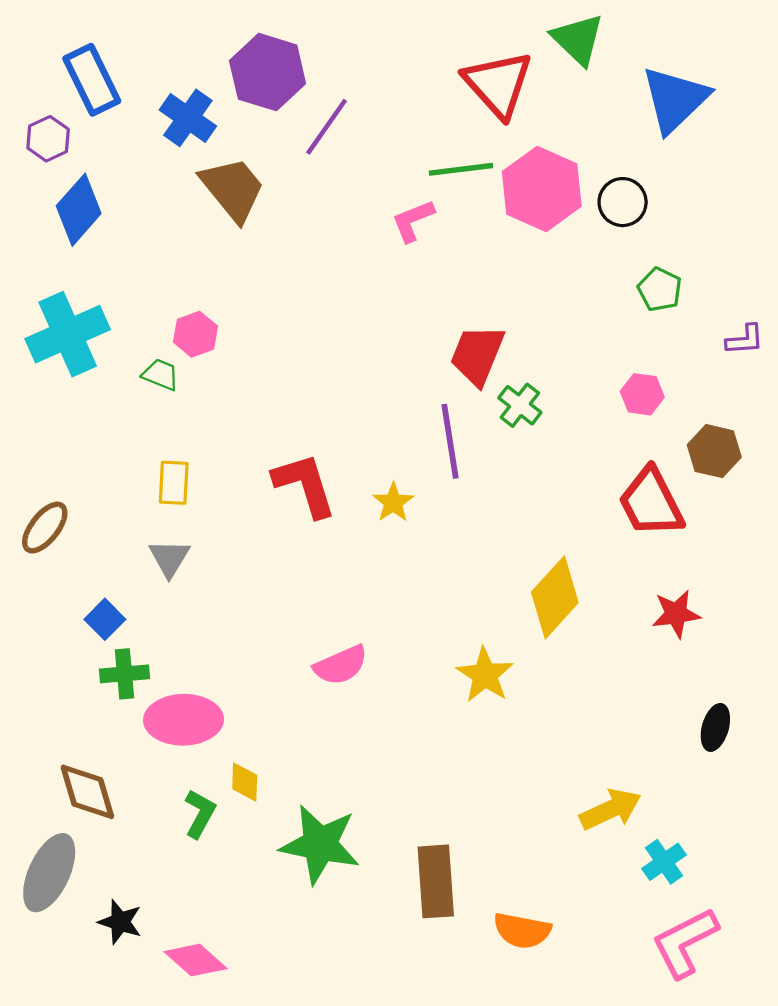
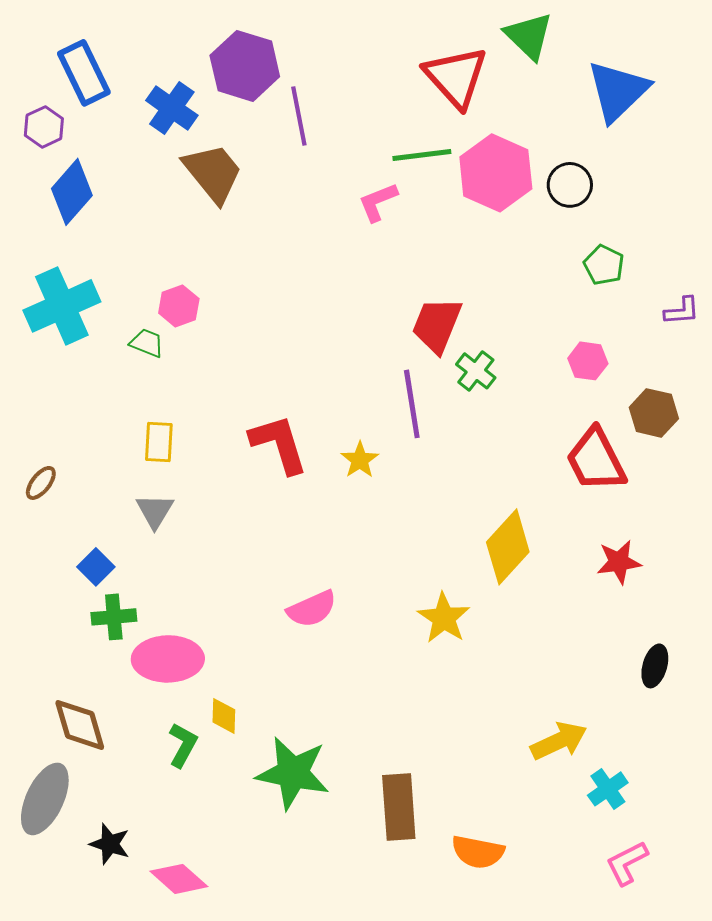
purple line: (327, 127) -> (299, 116), turned -46
brown ellipse: (45, 528) -> (41, 483), size x0.7
pink L-shape: (685, 943) -> (627, 863), size x0.7

